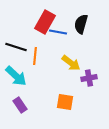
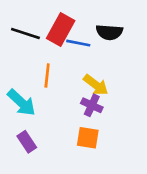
black semicircle: (81, 24) -> (109, 32), turned -102
black line: (16, 47) -> (25, 34), moved
purple cross: (89, 78) -> (92, 105), moved, turned 35

